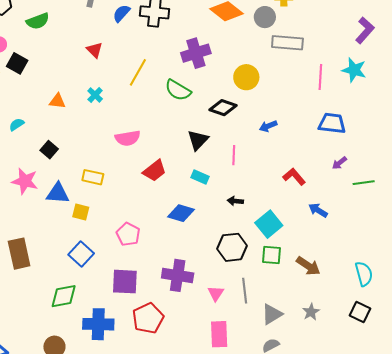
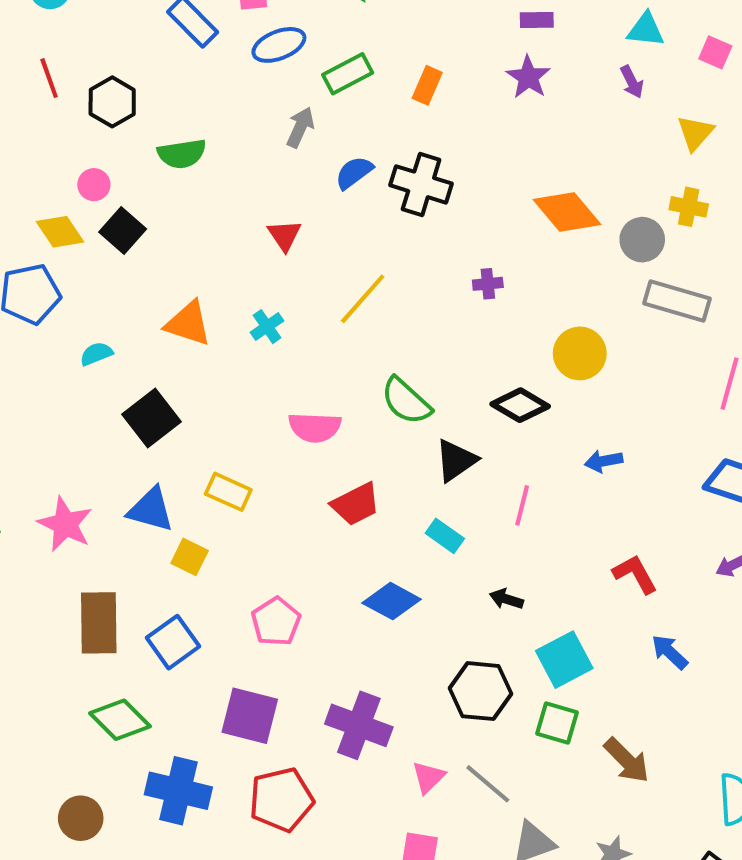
purple cross: (196, 53) -> (488, 284), size x0.5
green semicircle: (178, 90) -> (406, 401), moved
orange triangle: (57, 101) -> (188, 323), size x1.4
black square: (49, 150) -> (152, 418), size x1.5
pink star: (25, 181) -> (65, 524), moved
brown rectangle: (19, 254) -> (99, 623), moved
gray line: (245, 291) -> (488, 784), turned -55
green diamond: (64, 296) -> (120, 720), turned 44

